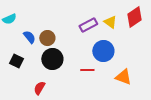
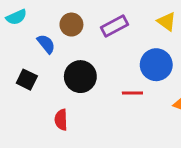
purple rectangle: (88, 25) -> (115, 26), moved
brown circle: (47, 38) -> (71, 25), moved
red semicircle: (39, 88) -> (61, 120), turned -32

